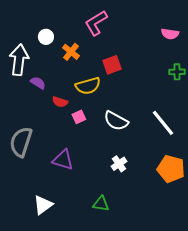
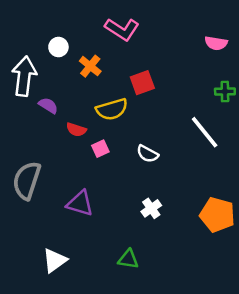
pink L-shape: (96, 23) -> (122, 29), turned -116
white semicircle: (116, 121) -> (147, 154), size x0.7
white line: (163, 123) -> (205, 132), moved

